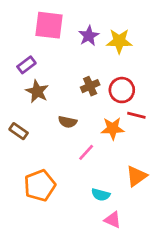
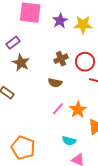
brown semicircle: (68, 122) -> (55, 83), moved
orange star: (113, 128) -> (78, 110), moved, turned -30
orange pentagon: (40, 185) -> (23, 148), moved, turned -30

